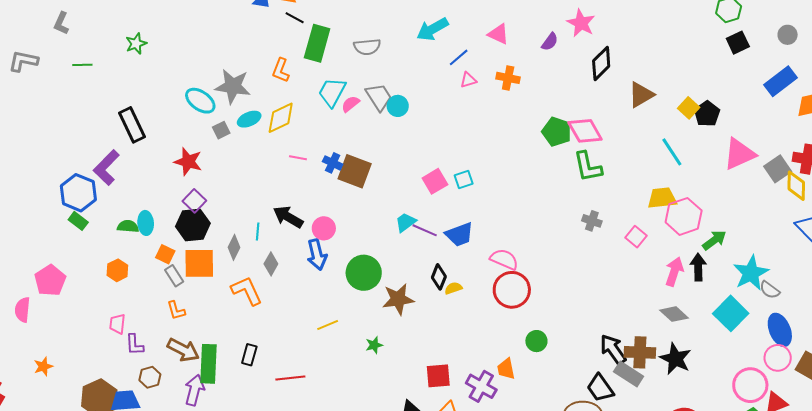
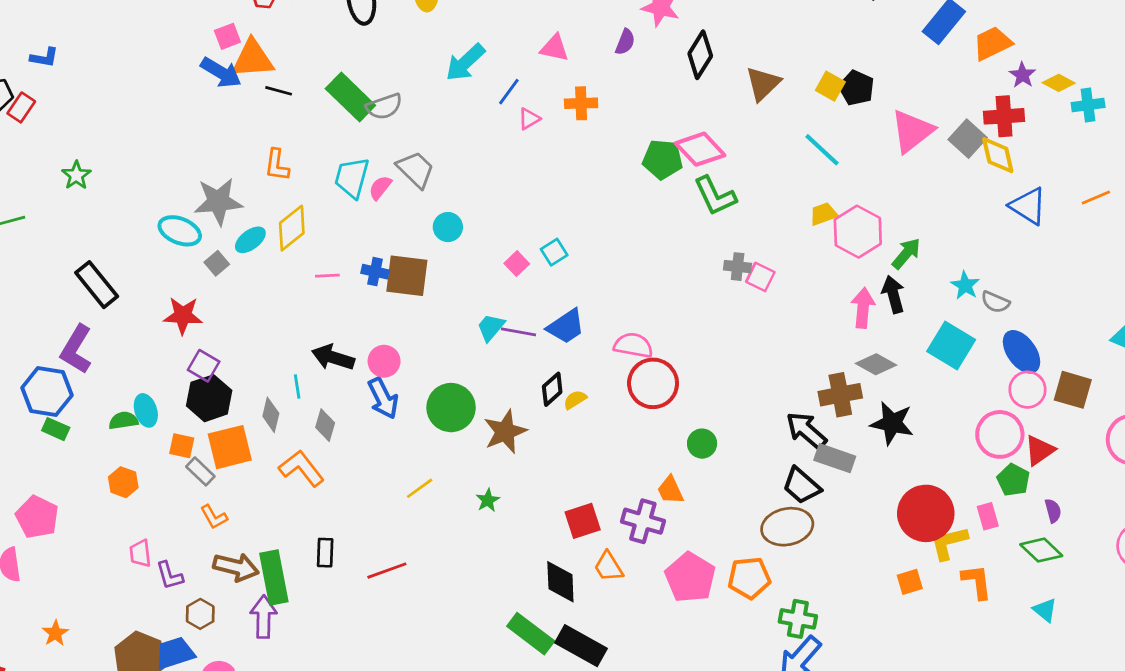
green rectangle: (317, 43) -> (350, 97), moved, turned -48
cyan circle: (398, 106) -> (448, 227), moved
pink square: (435, 181) -> (517, 264), size x0.7
yellow trapezoid: (662, 198) -> (823, 214), size x0.7
pink square: (636, 237) -> (760, 277), moved
cyan star: (751, 273) -> (965, 285), size x0.6
black diamond: (439, 277) -> (552, 389), turned 40
brown cross: (640, 352) -> (840, 395), moved

